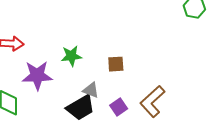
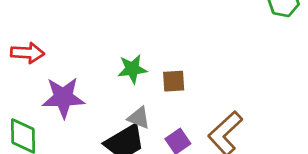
green star: (71, 56) -> (132, 69), moved

